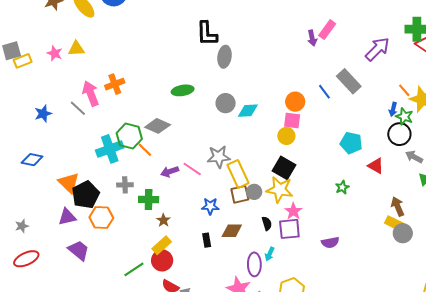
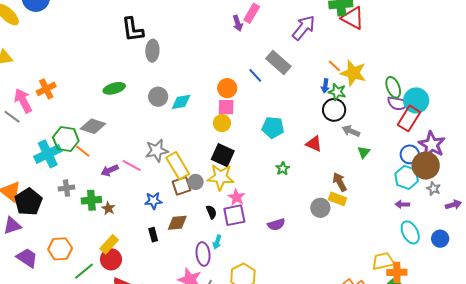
cyan pentagon: (351, 143) -> (273, 127), moved
orange hexagon: (101, 218) -> (60, 249), moved
brown star: (163, 220) -> (108, 208), moved
gray circle: (403, 233) -> (320, 208), moved

